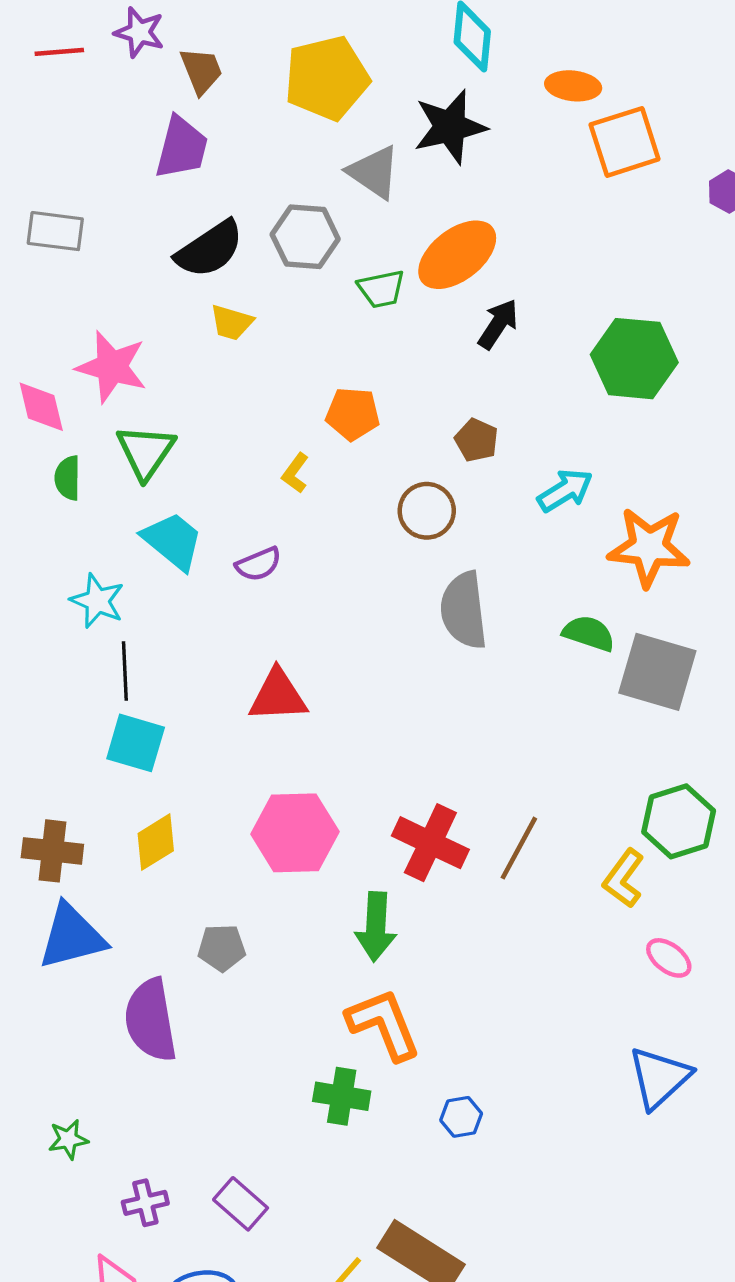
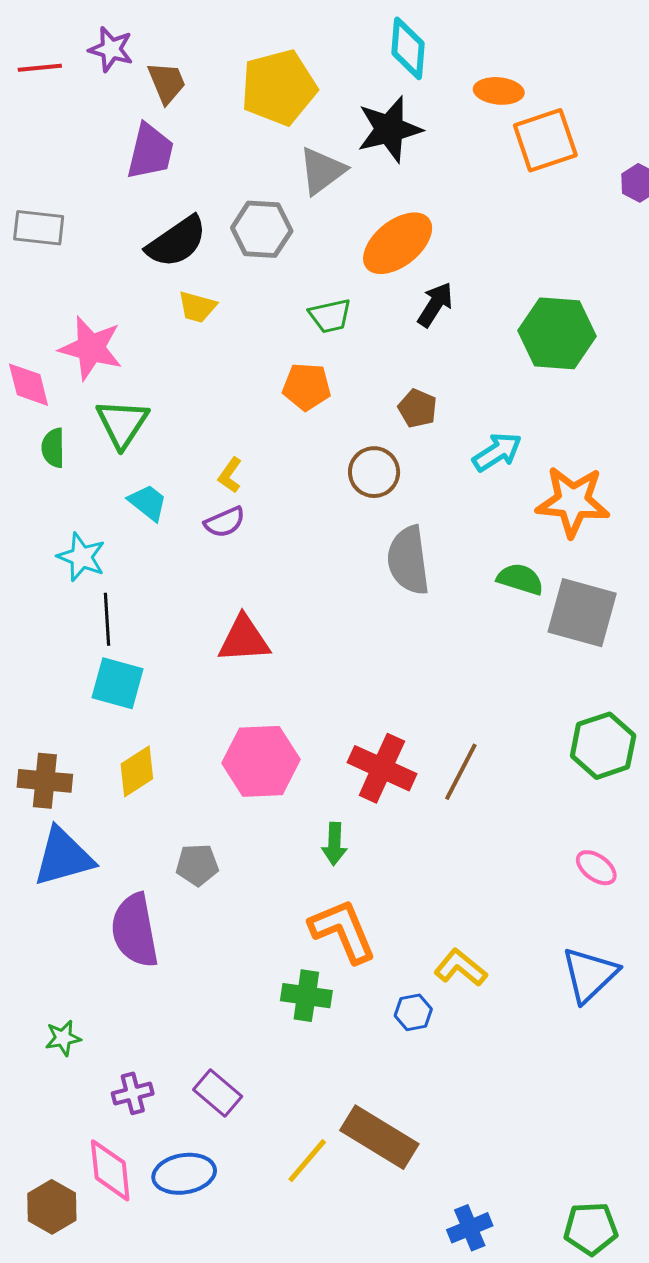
gray triangle: (374, 172) -> (322, 171), turned 50
green trapezoid: (381, 289) -> (330, 316), moved
yellow L-shape: (295, 473) -> (230, 475), moved
cyan trapezoid: (173, 541) -> (148, 503), size x0.7
yellow L-shape: (624, 878) -> (461, 968), moved, turned 94
green arrow: (376, 927) -> (334, 844), size x0.7

